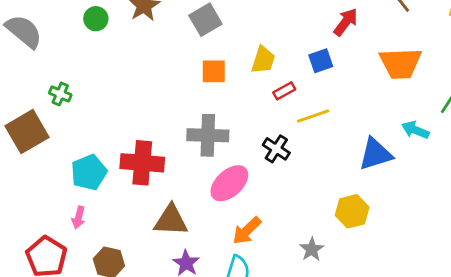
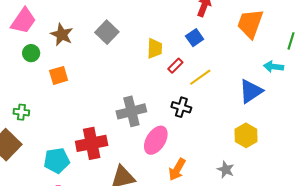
orange trapezoid: (401, 63) -> (250, 24), turned 128
orange square: (214, 71) -> (59, 75), moved
cyan pentagon: (89, 172) -> (57, 161), turned 30

